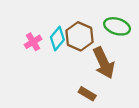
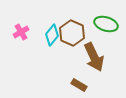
pink cross: (33, 42) -> (21, 32), moved

